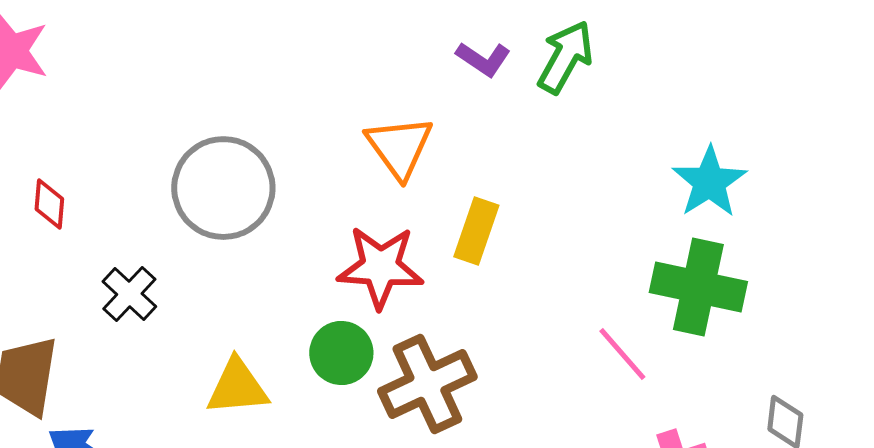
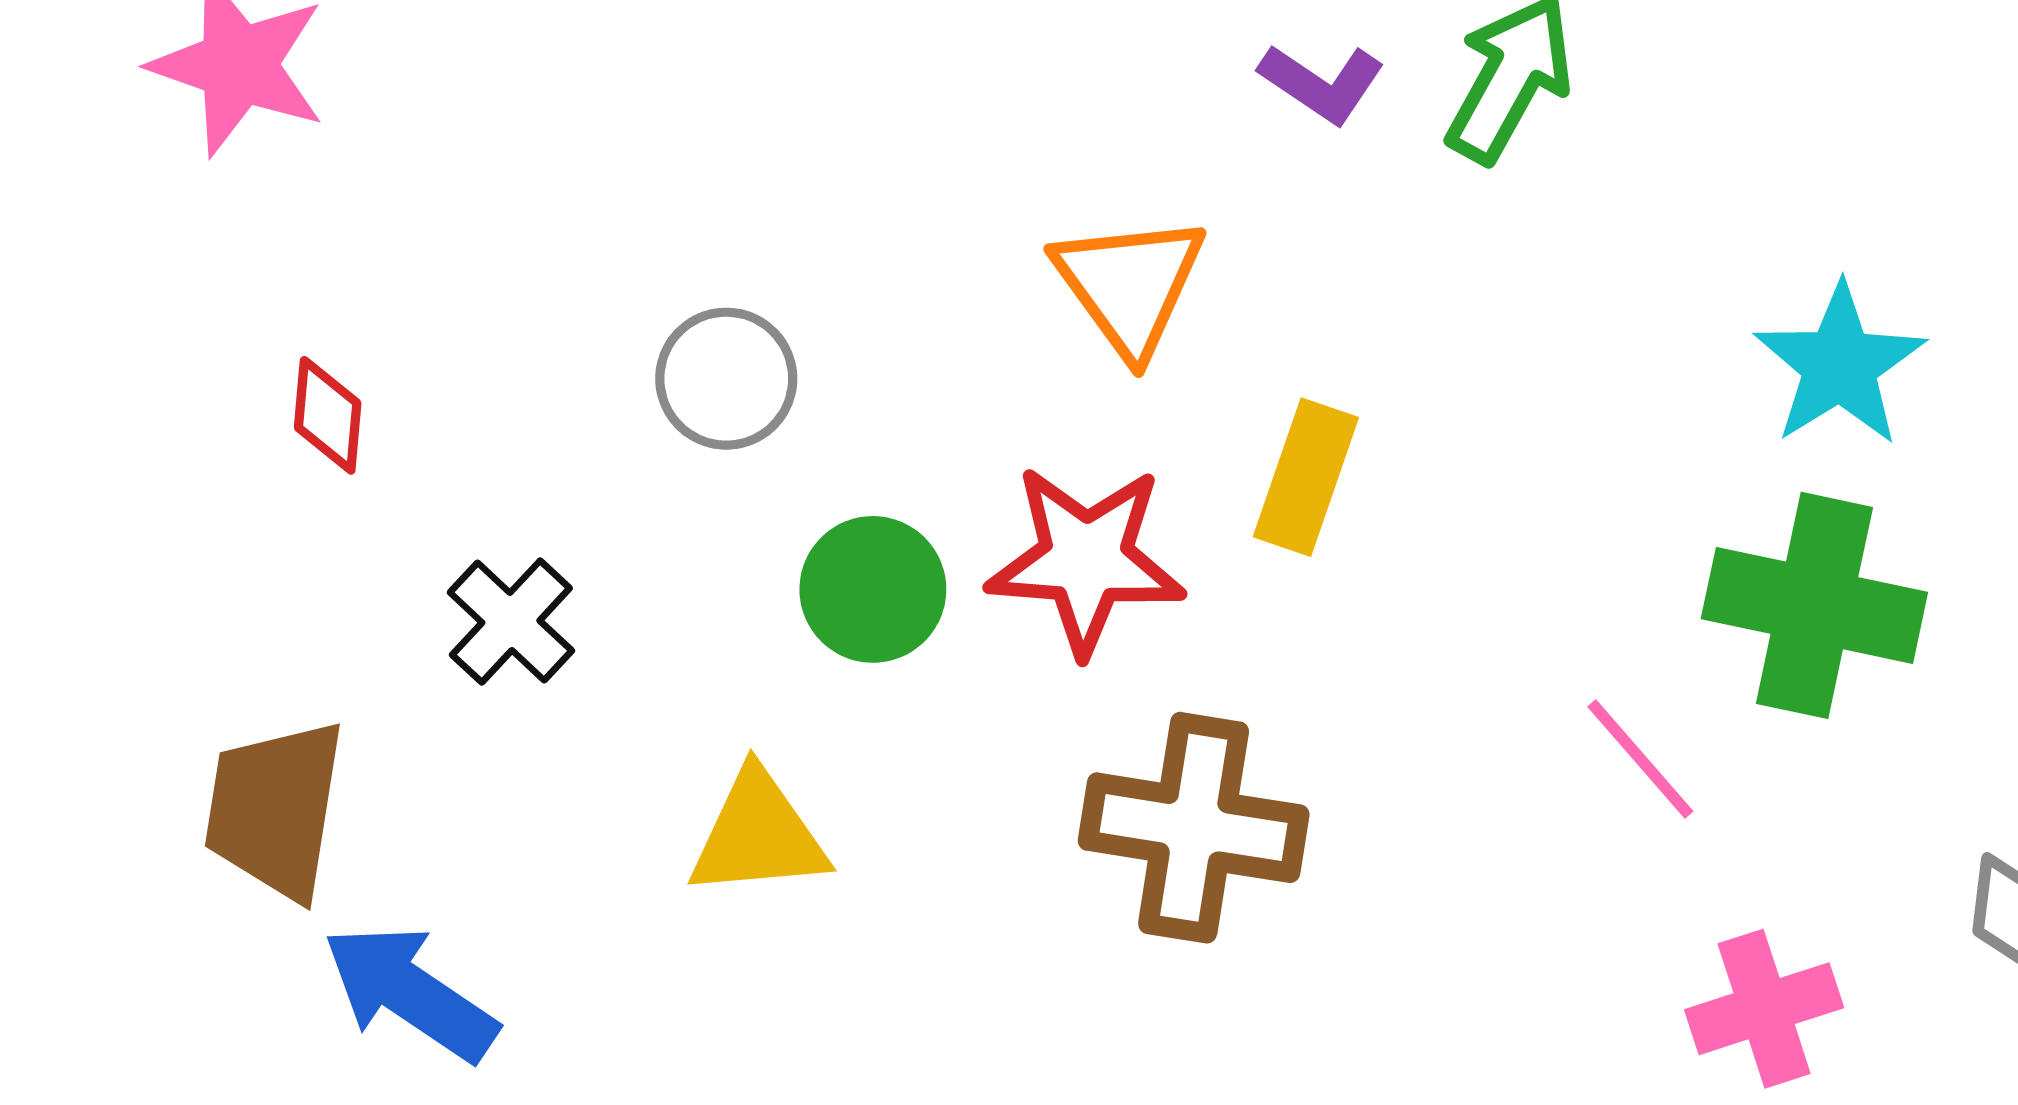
gray circle: (223, 188) -> (726, 379), size x0.6
green circle: (341, 353) -> (873, 589), moved
brown cross: (427, 384) -> (1194, 828), turned 34

